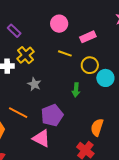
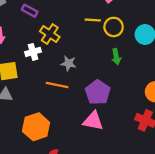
yellow circle: (90, 65) -> (114, 27), moved
orange line: (18, 113) -> (57, 85), moved

